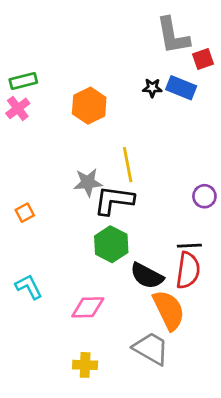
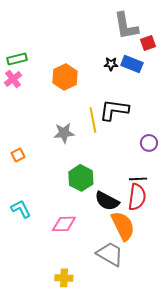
black L-shape: (114, 200) -> (114, 110), moved
yellow cross: (85, 365) -> (64, 278), moved

